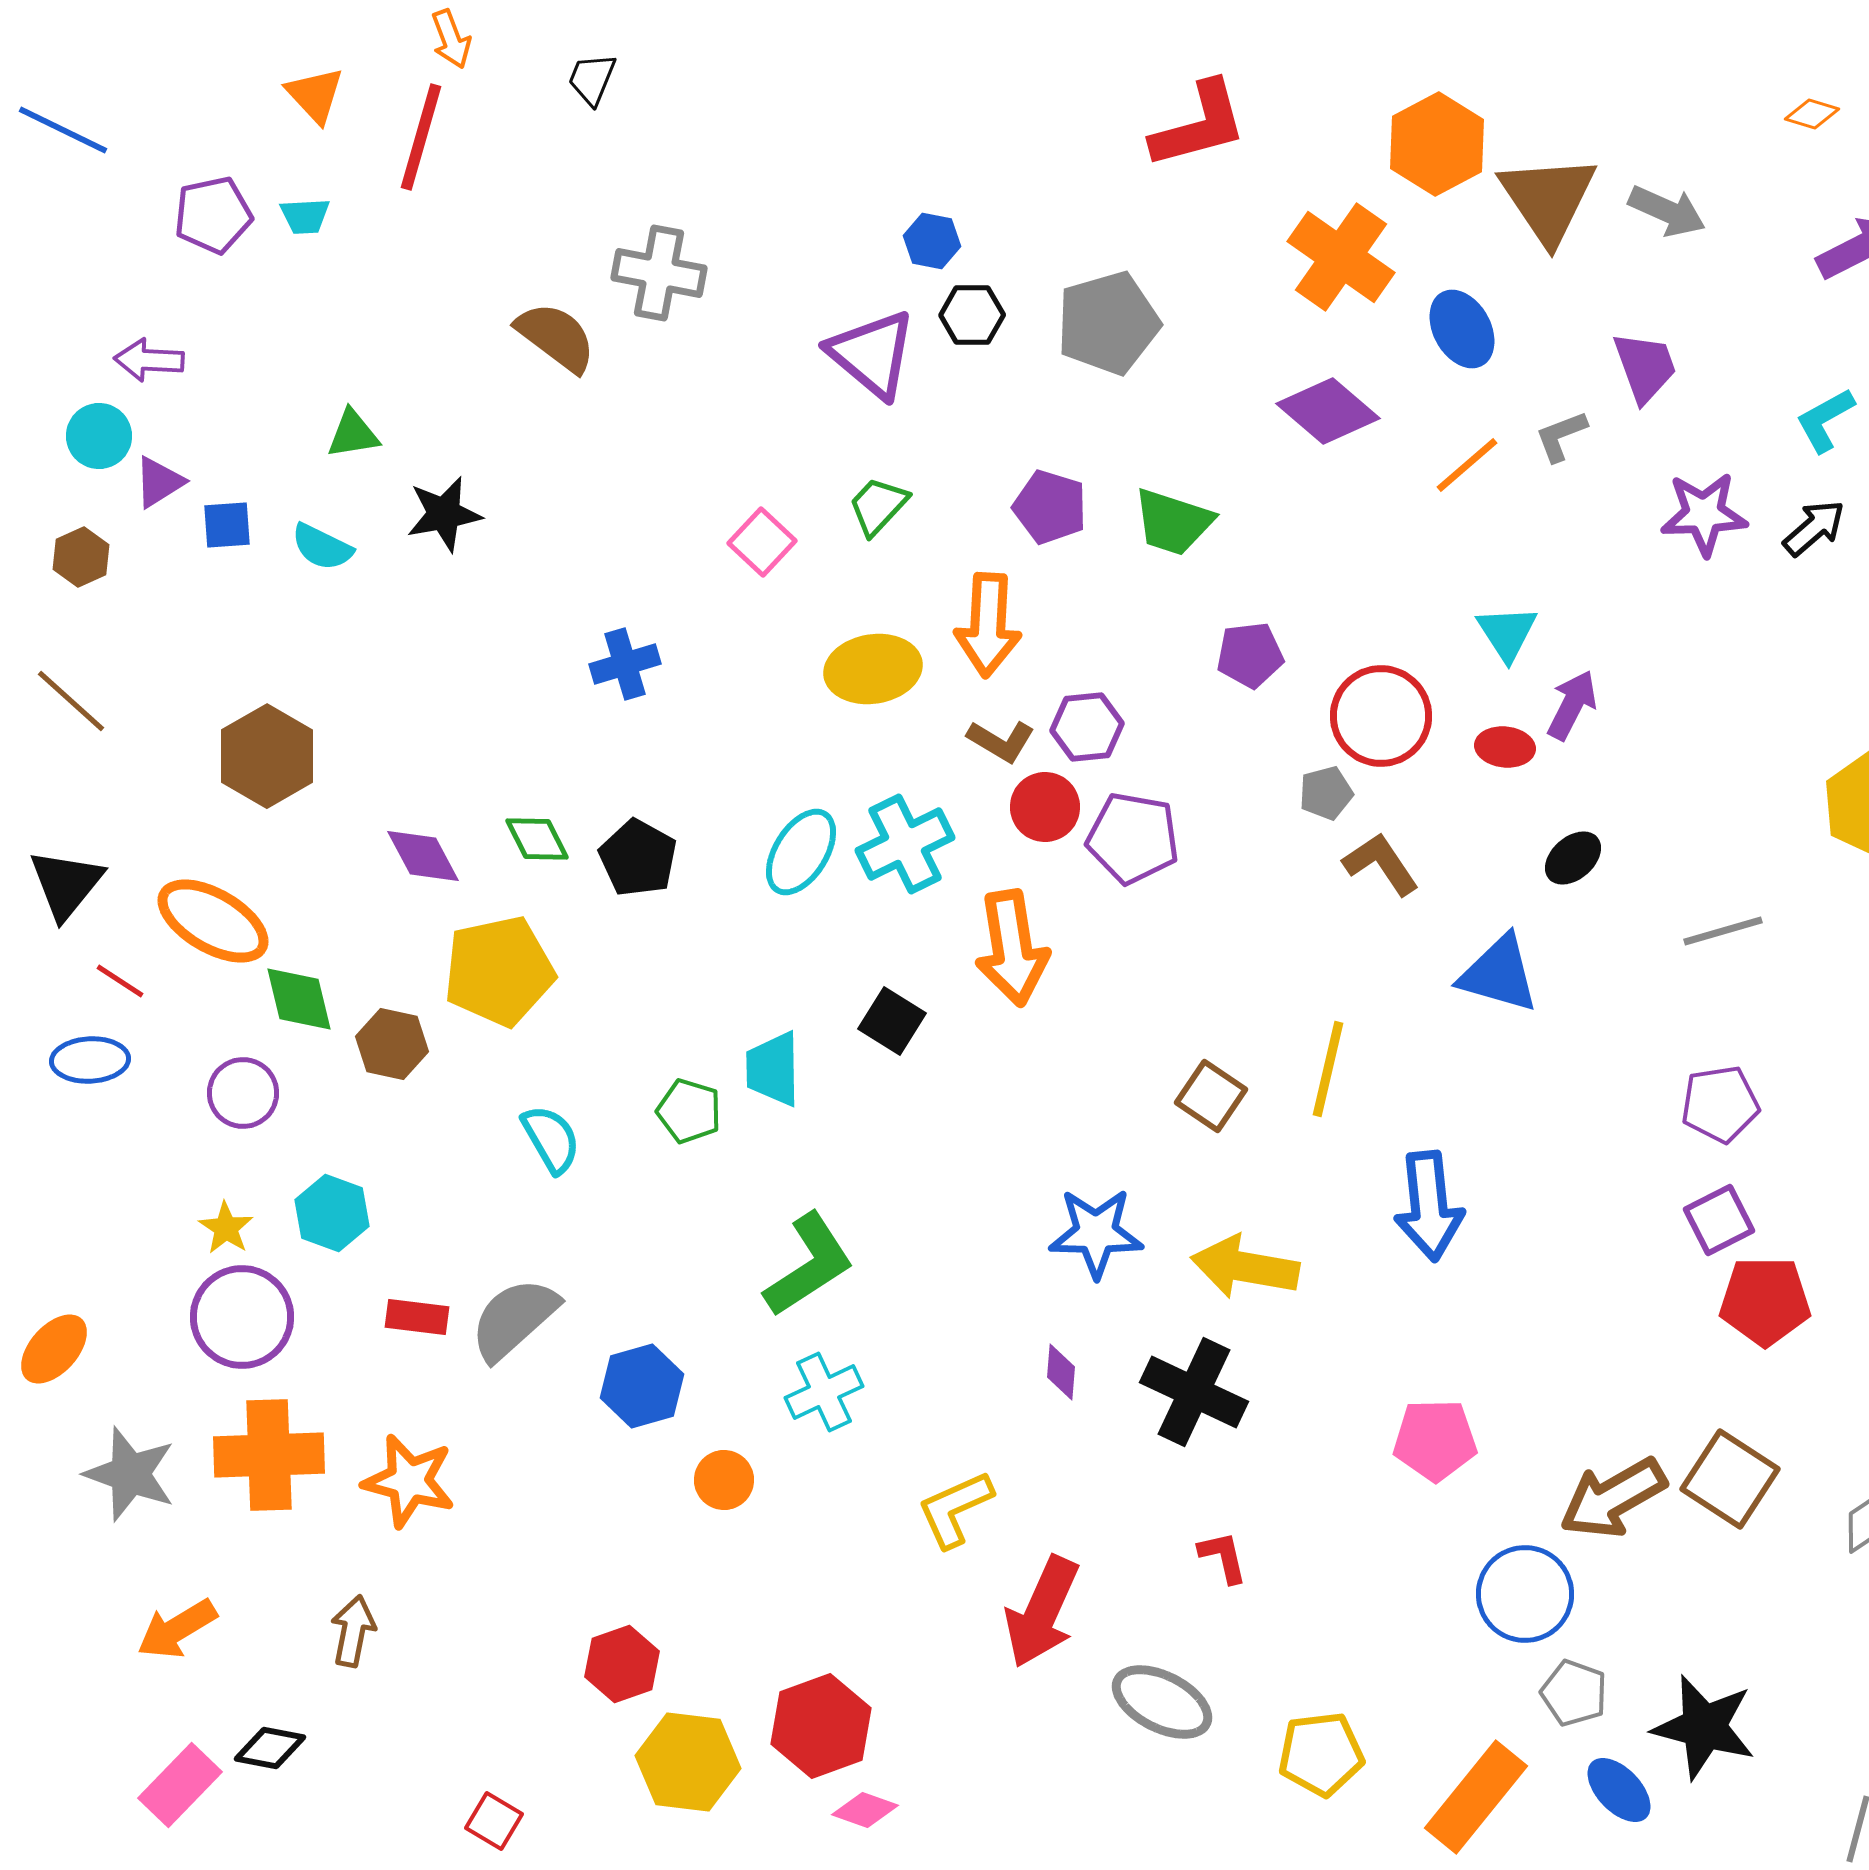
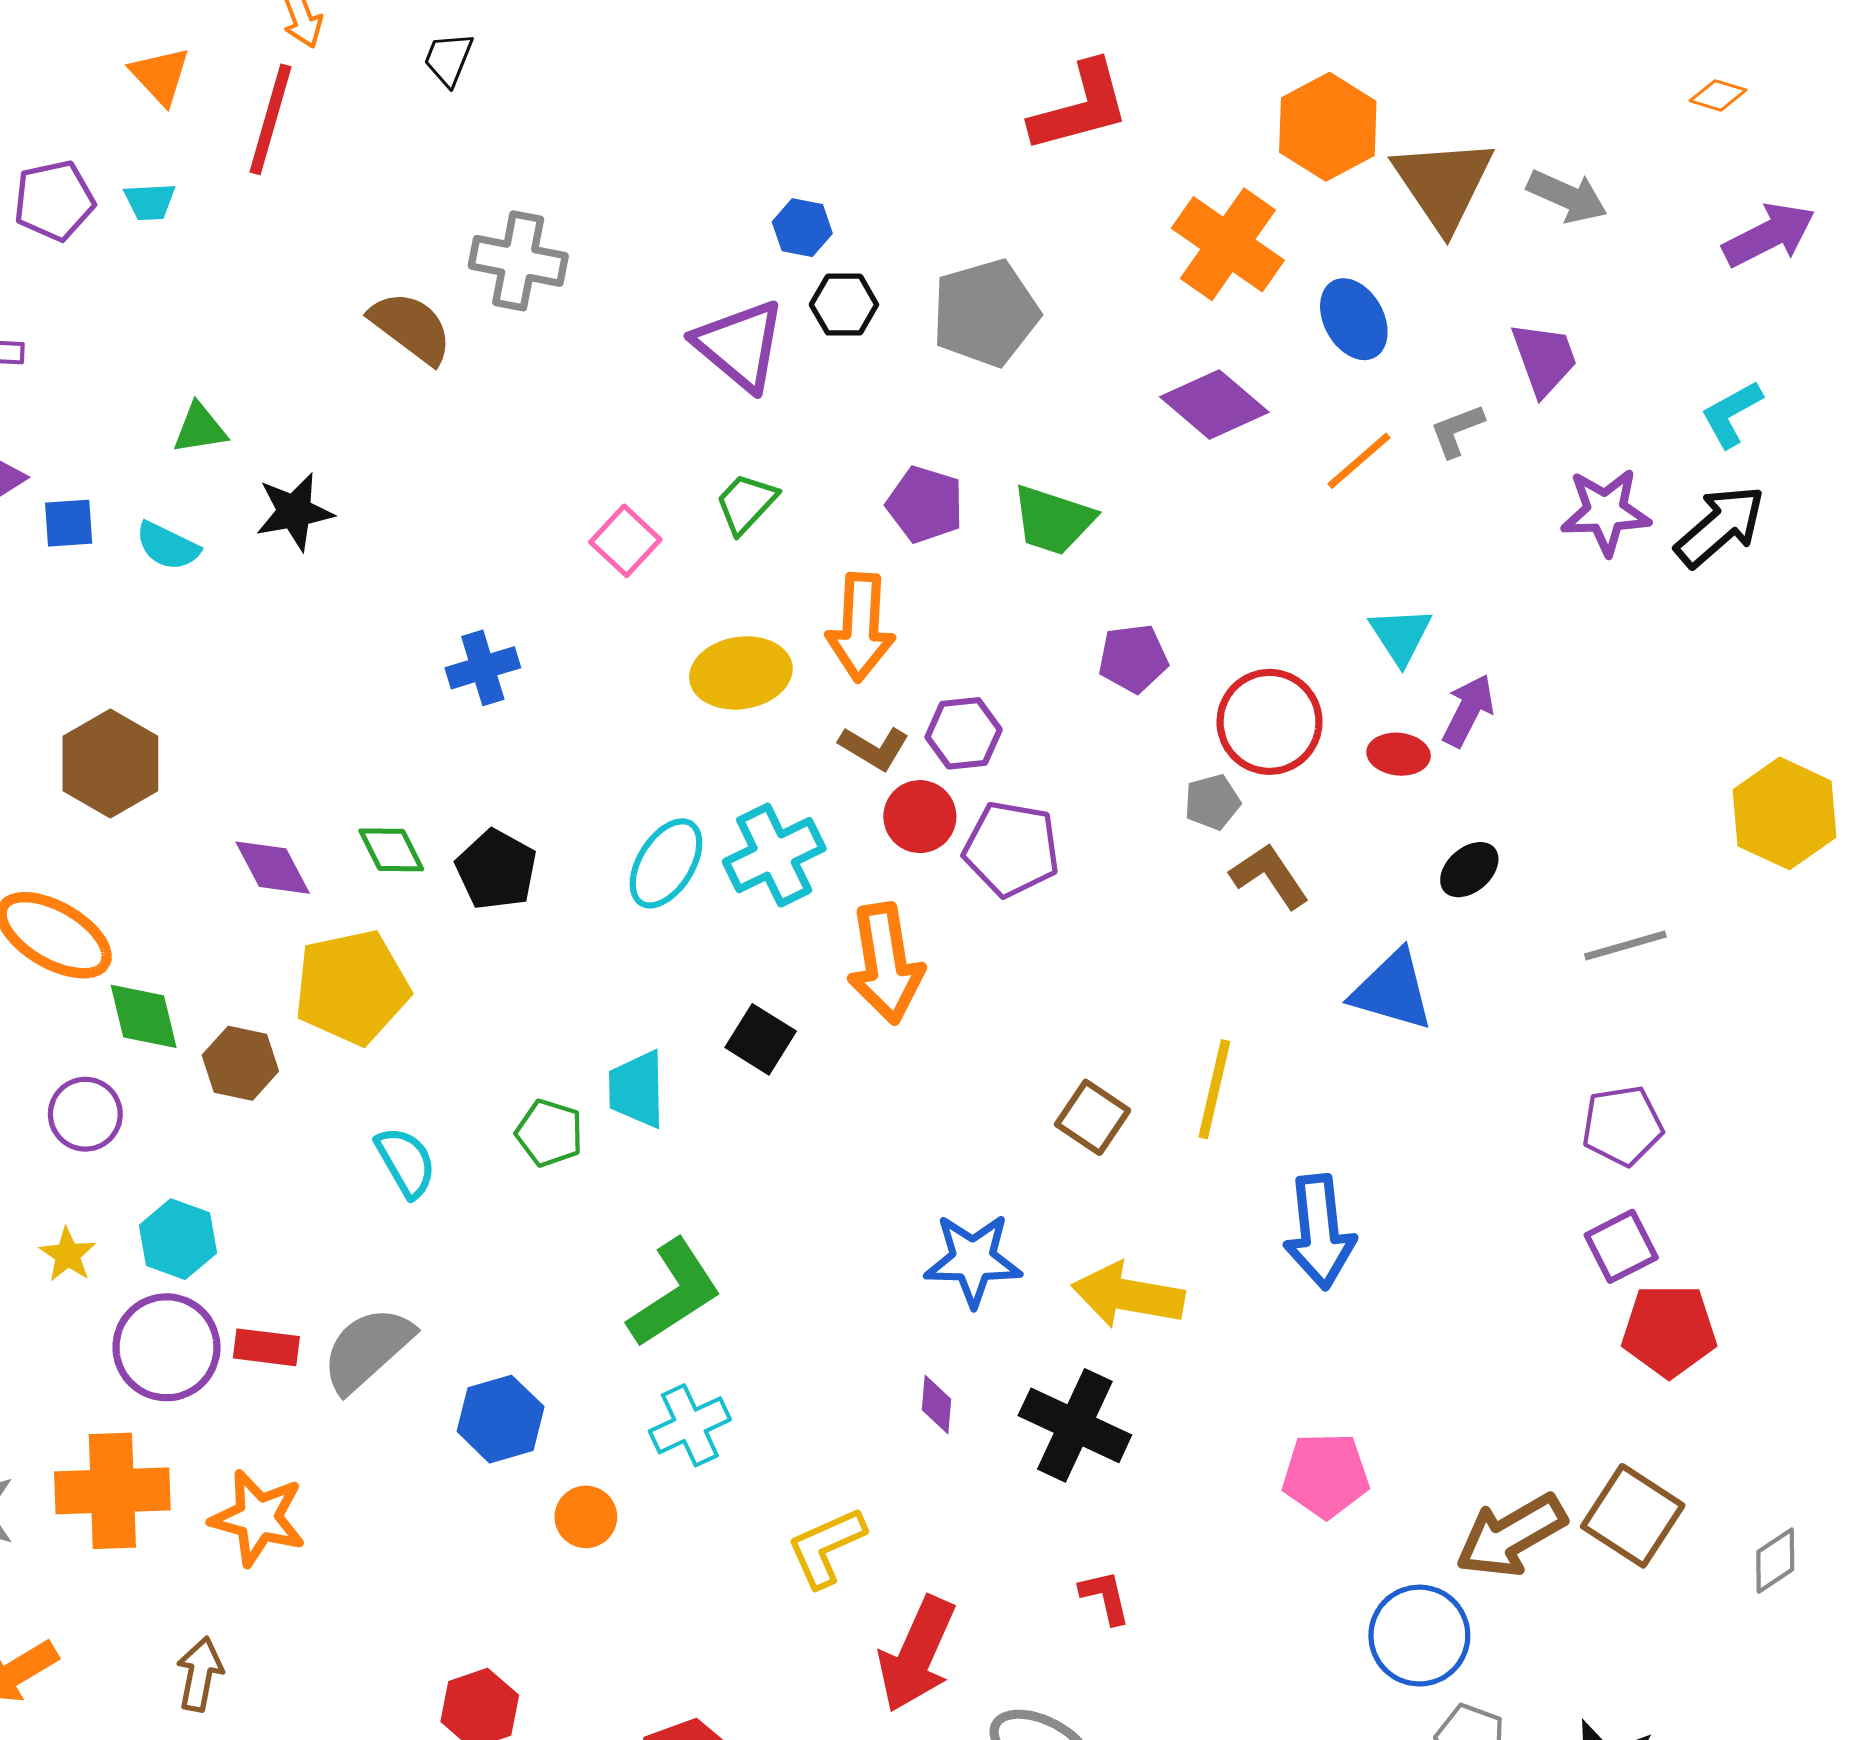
black arrow: (1814, 528) -> (1720, 526), size x1.4
purple circle: (242, 1317) -> (166, 1347), moved

